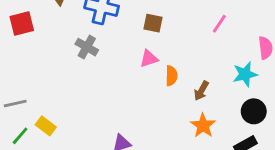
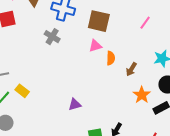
brown square: (153, 23) -> (99, 21), size x1.6
orange star: (203, 126) -> (142, 95), moved

